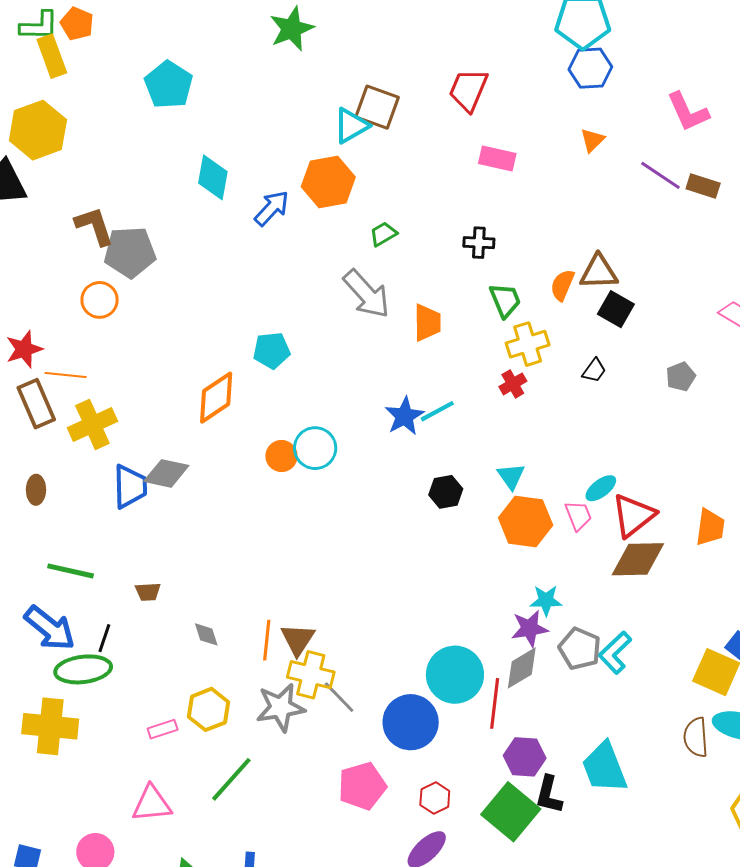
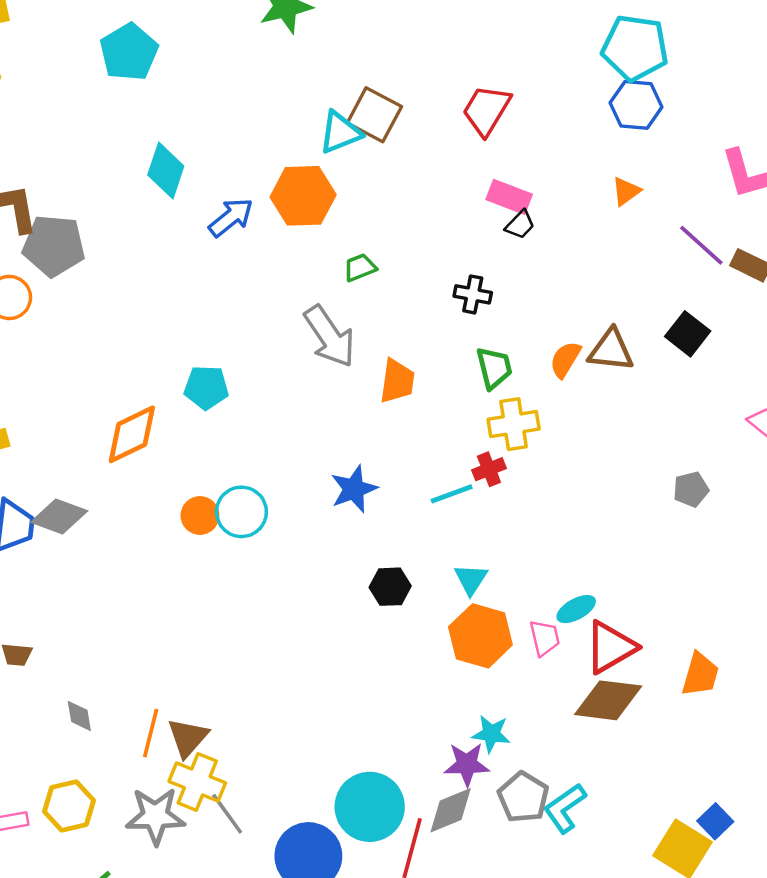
black square: (616, 309) -> (688, 334), moved
black trapezoid: (594, 370) -> (520, 225), moved
cyan line: (437, 411) -> (452, 494), moved

